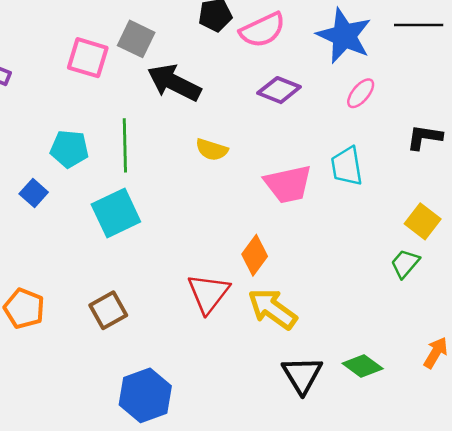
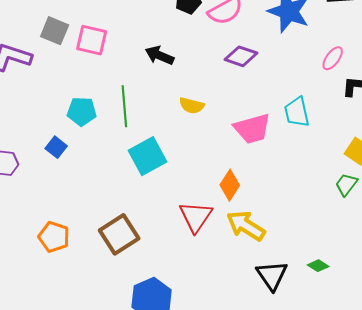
gray square: (136, 39) -> (55, 31), moved
black arrow: (174, 83) -> (160, 55), size x0.7
pink ellipse: (361, 93) -> (333, 58), moved
cyan square: (116, 213) -> (147, 156), moved
brown square: (108, 310) -> (119, 234), size x1.4
green diamond: (363, 366) -> (318, 266), size x0.7

